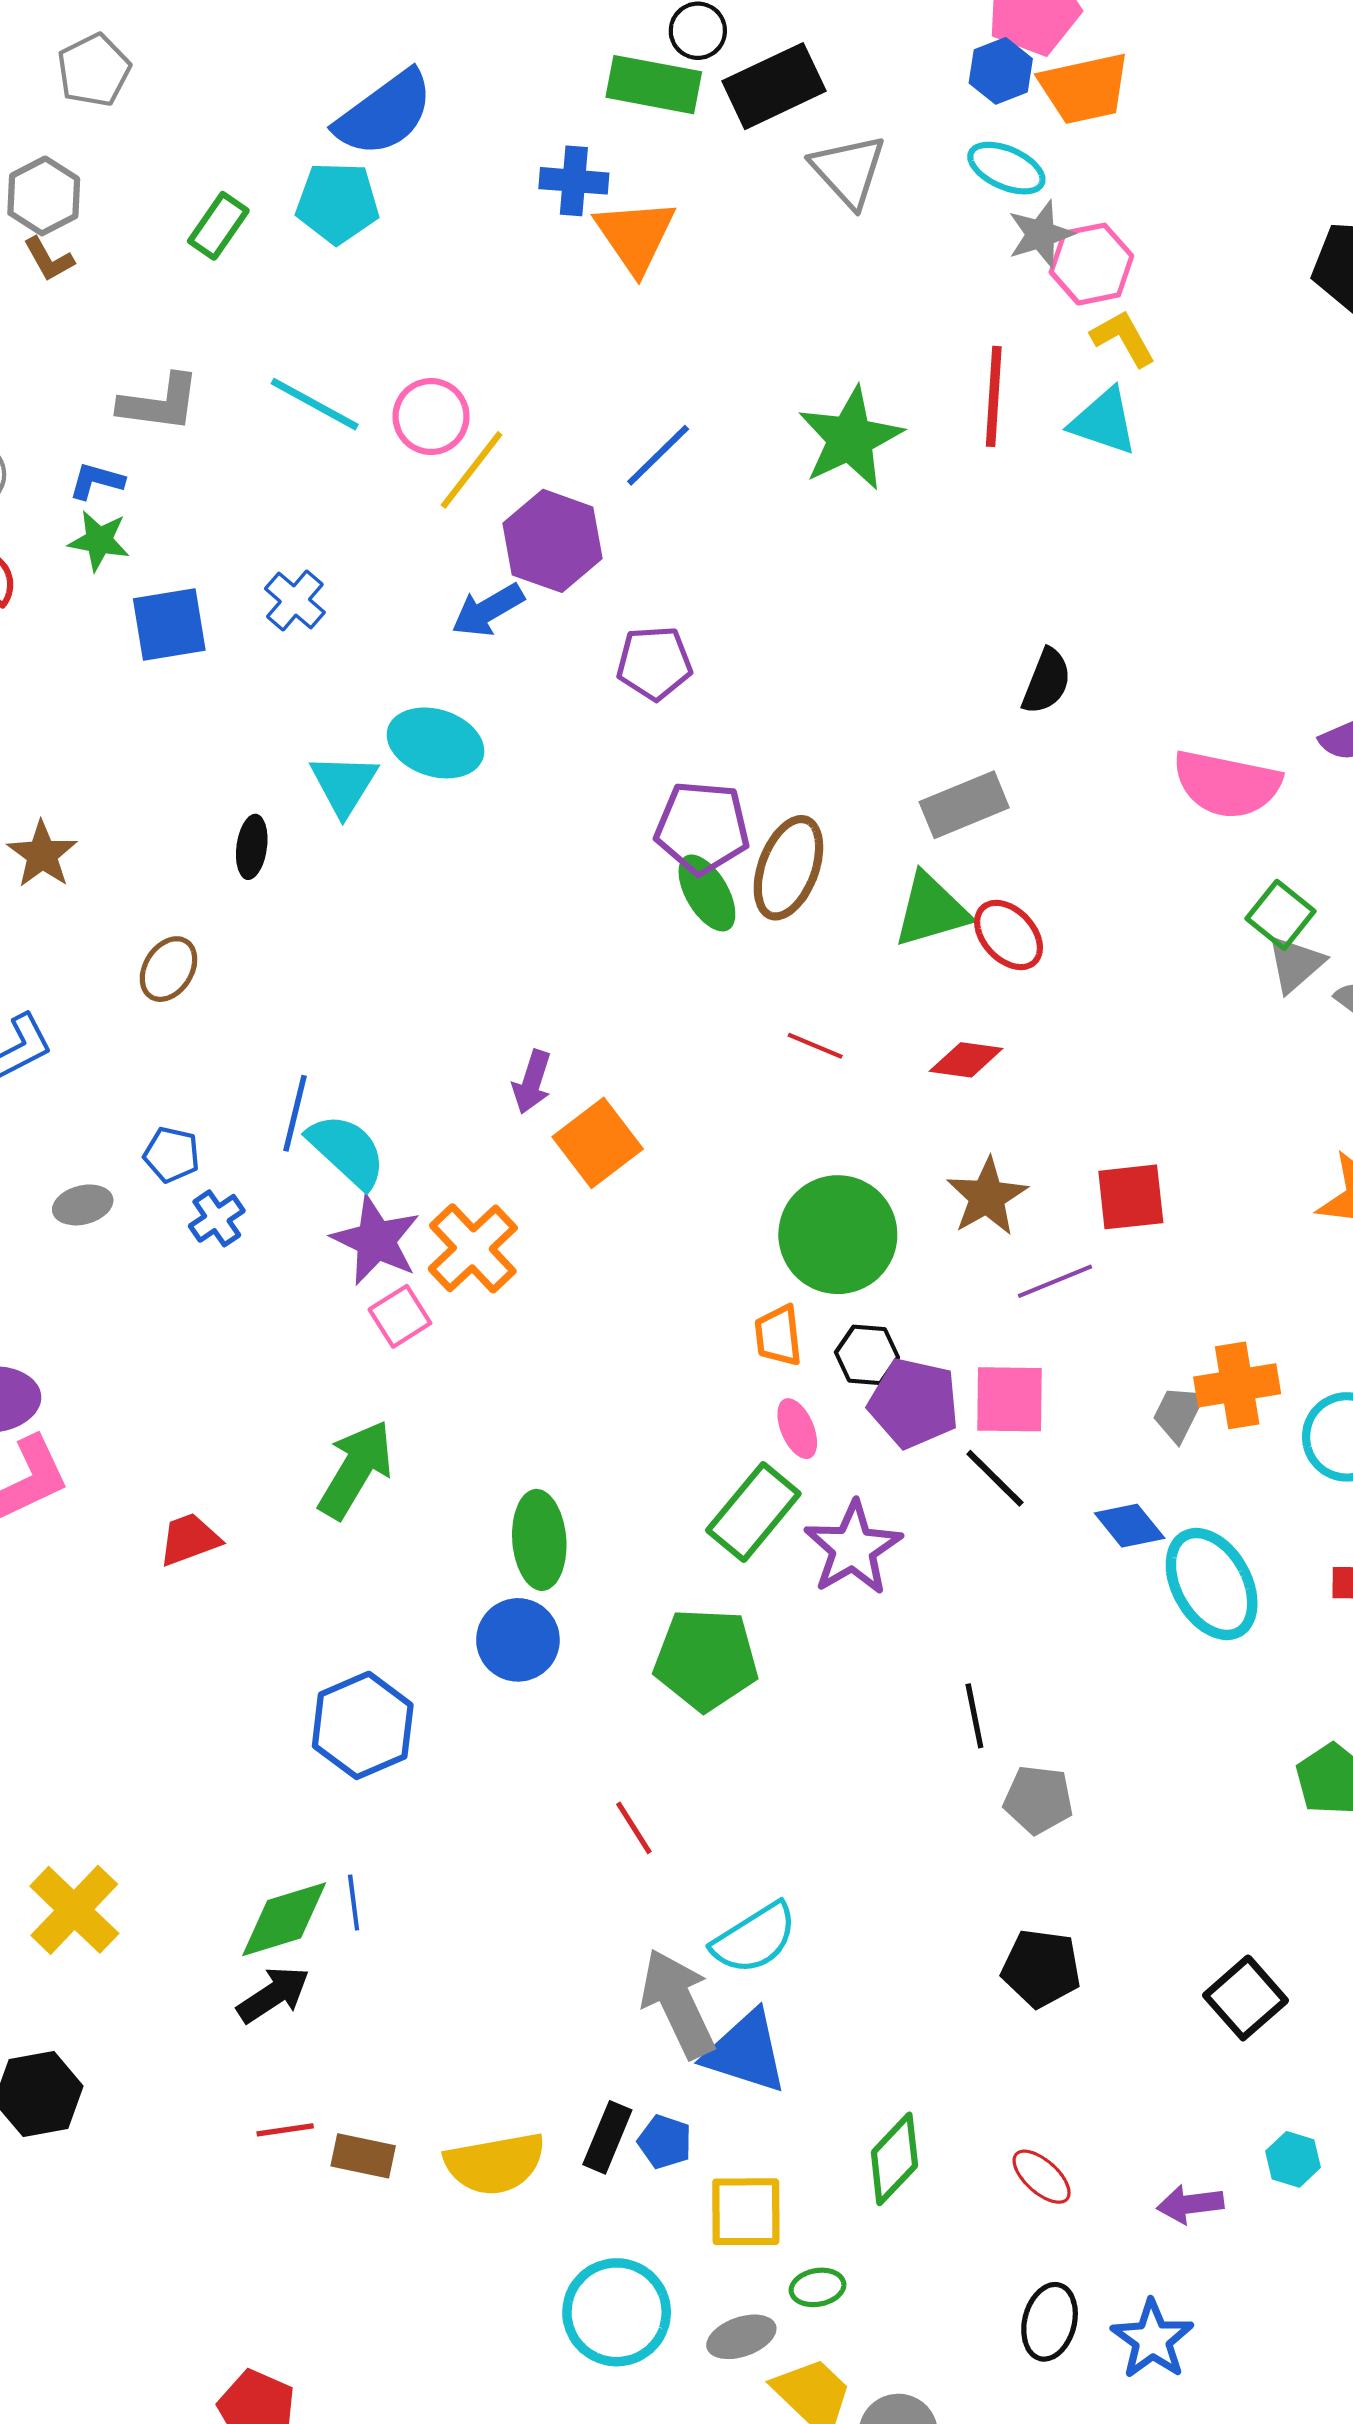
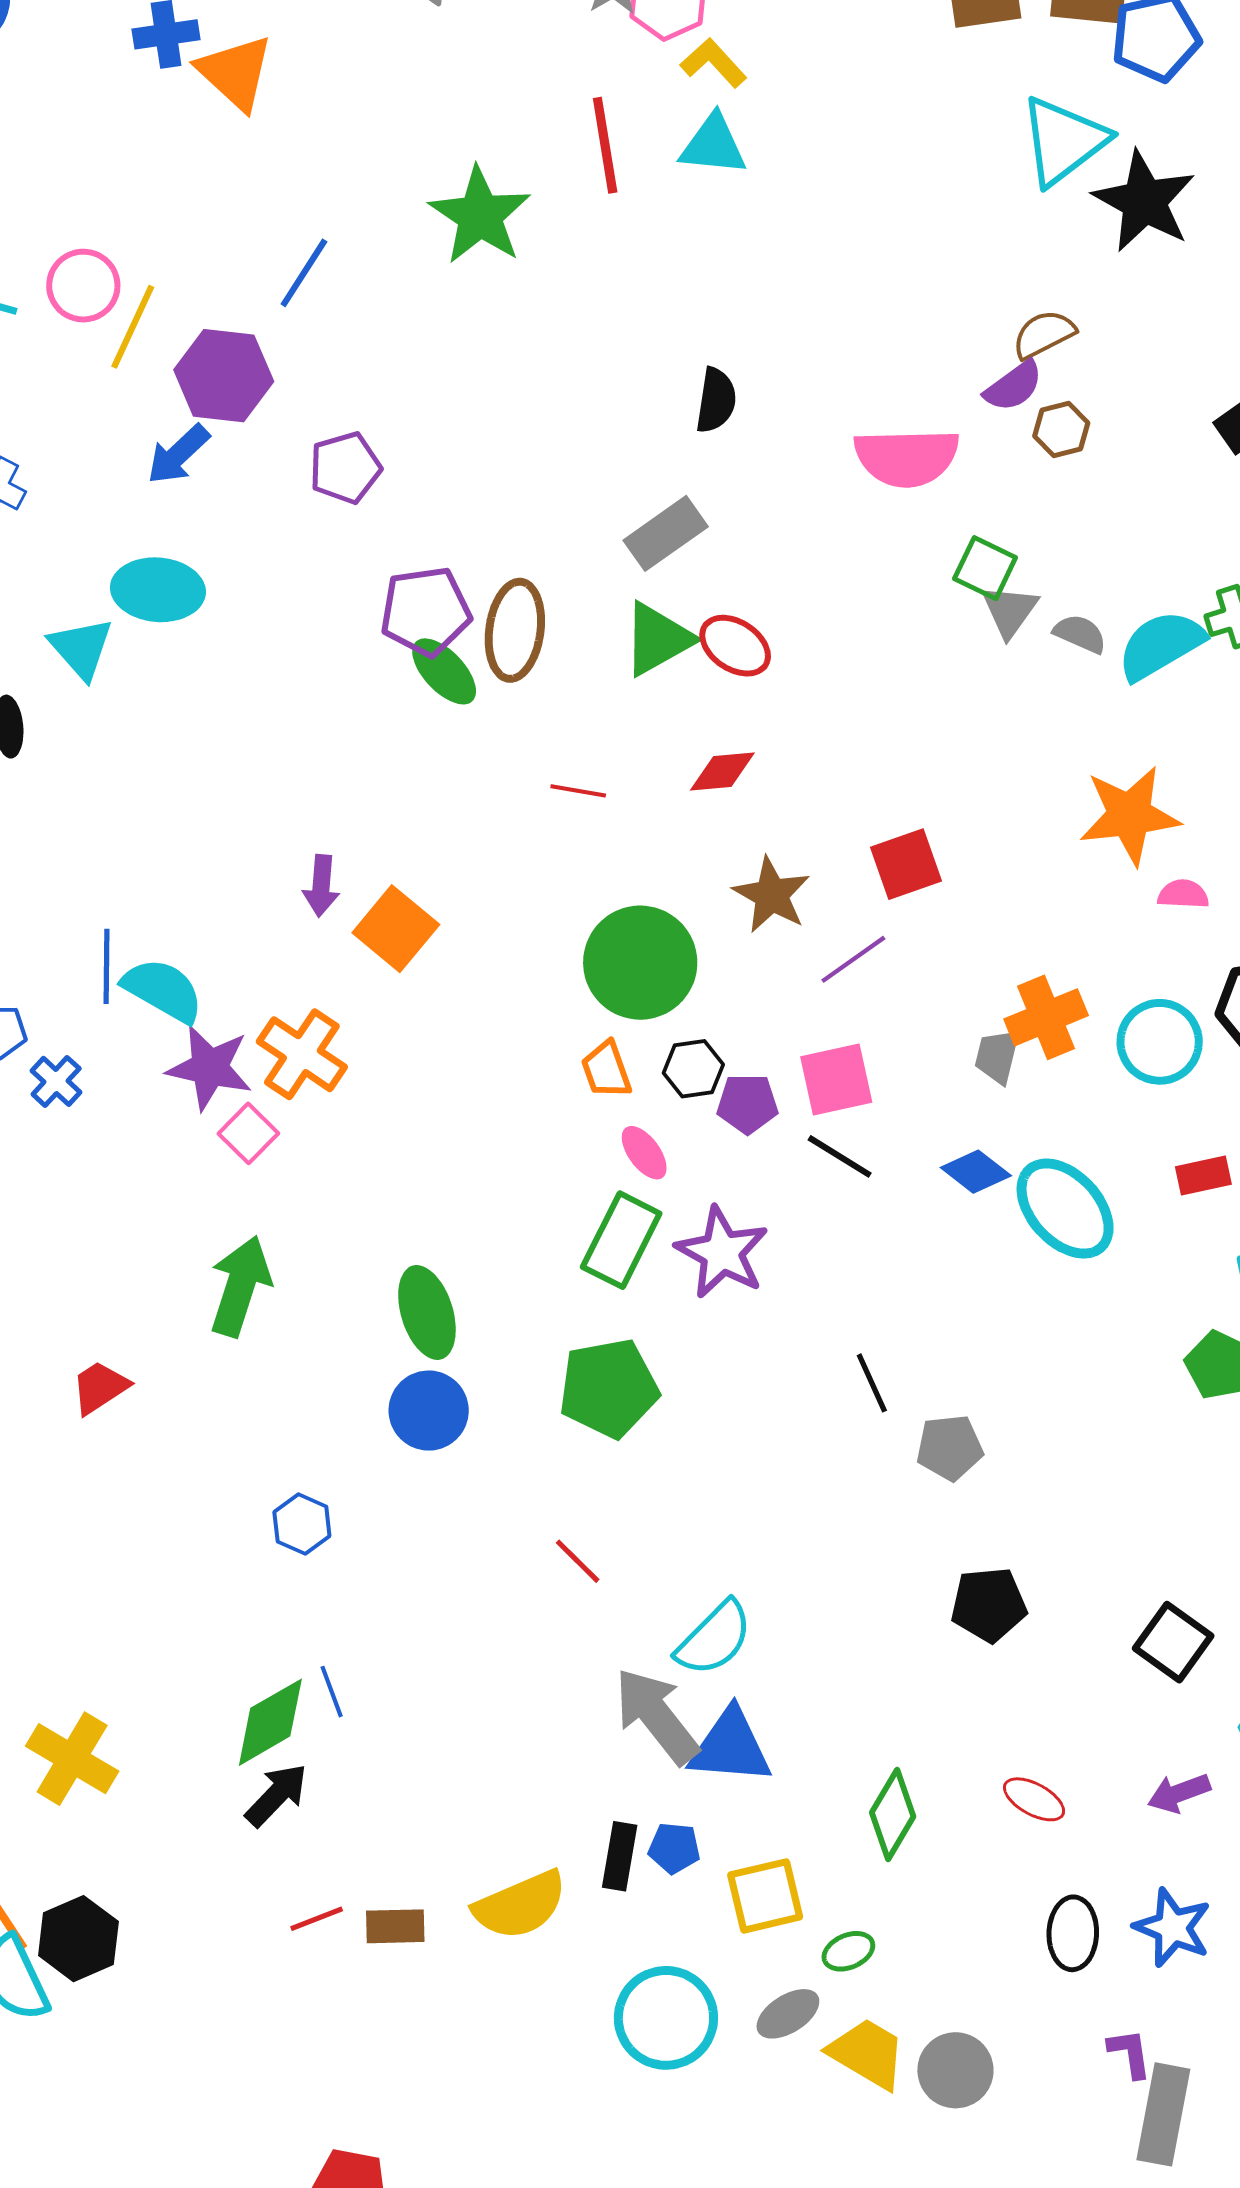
purple pentagon: (914, 1403) -> (747, 1104), size x0.7
blue hexagon: (363, 1725) -> (302, 1524), size x0.6
black square: (1246, 1998) -> (1173, 1642), moved

